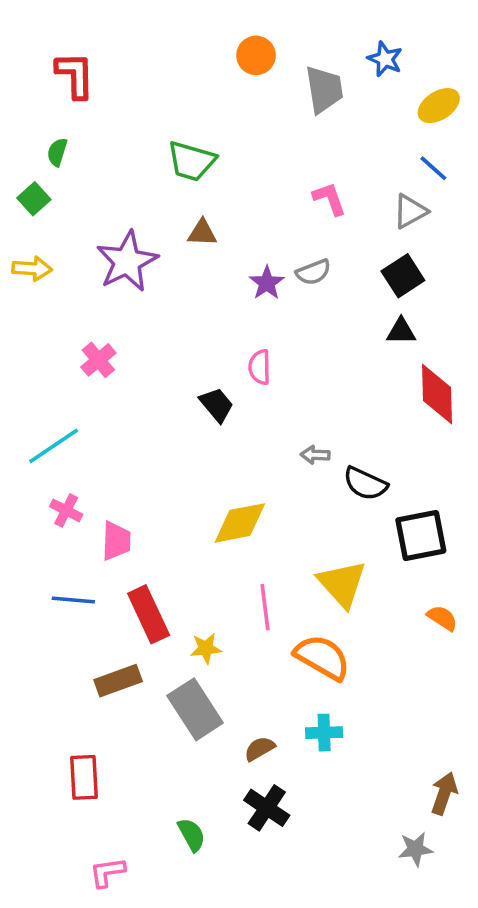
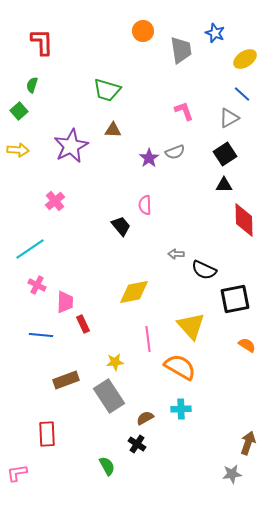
red rectangle: (149, 614) -> (83, 324), moved, size x0.6
black cross: (267, 808) -> (137, 444), moved, size x0.7
pink L-shape: (107, 872) -> (17, 473), moved

